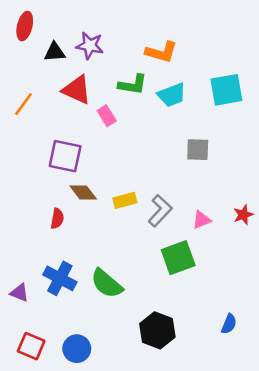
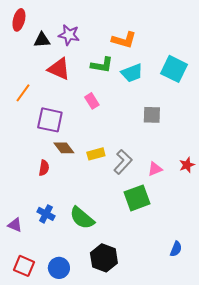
cyan square: (226, 90) -> (174, 69), turned 36
orange line: (23, 104) -> (23, 93), moved
pink rectangle: (107, 116) -> (92, 101), moved
blue cross: (60, 278) -> (46, 214), size x0.7
black hexagon: (157, 330) -> (104, 258), moved

